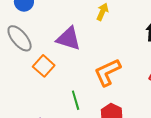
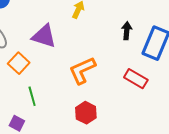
green line: (76, 100) -> (32, 96), moved

